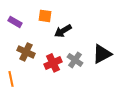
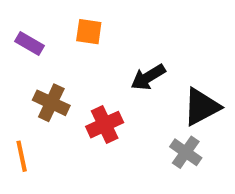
black arrow: (63, 31) -> (148, 77), moved
gray cross: (75, 60) -> (186, 152), moved

